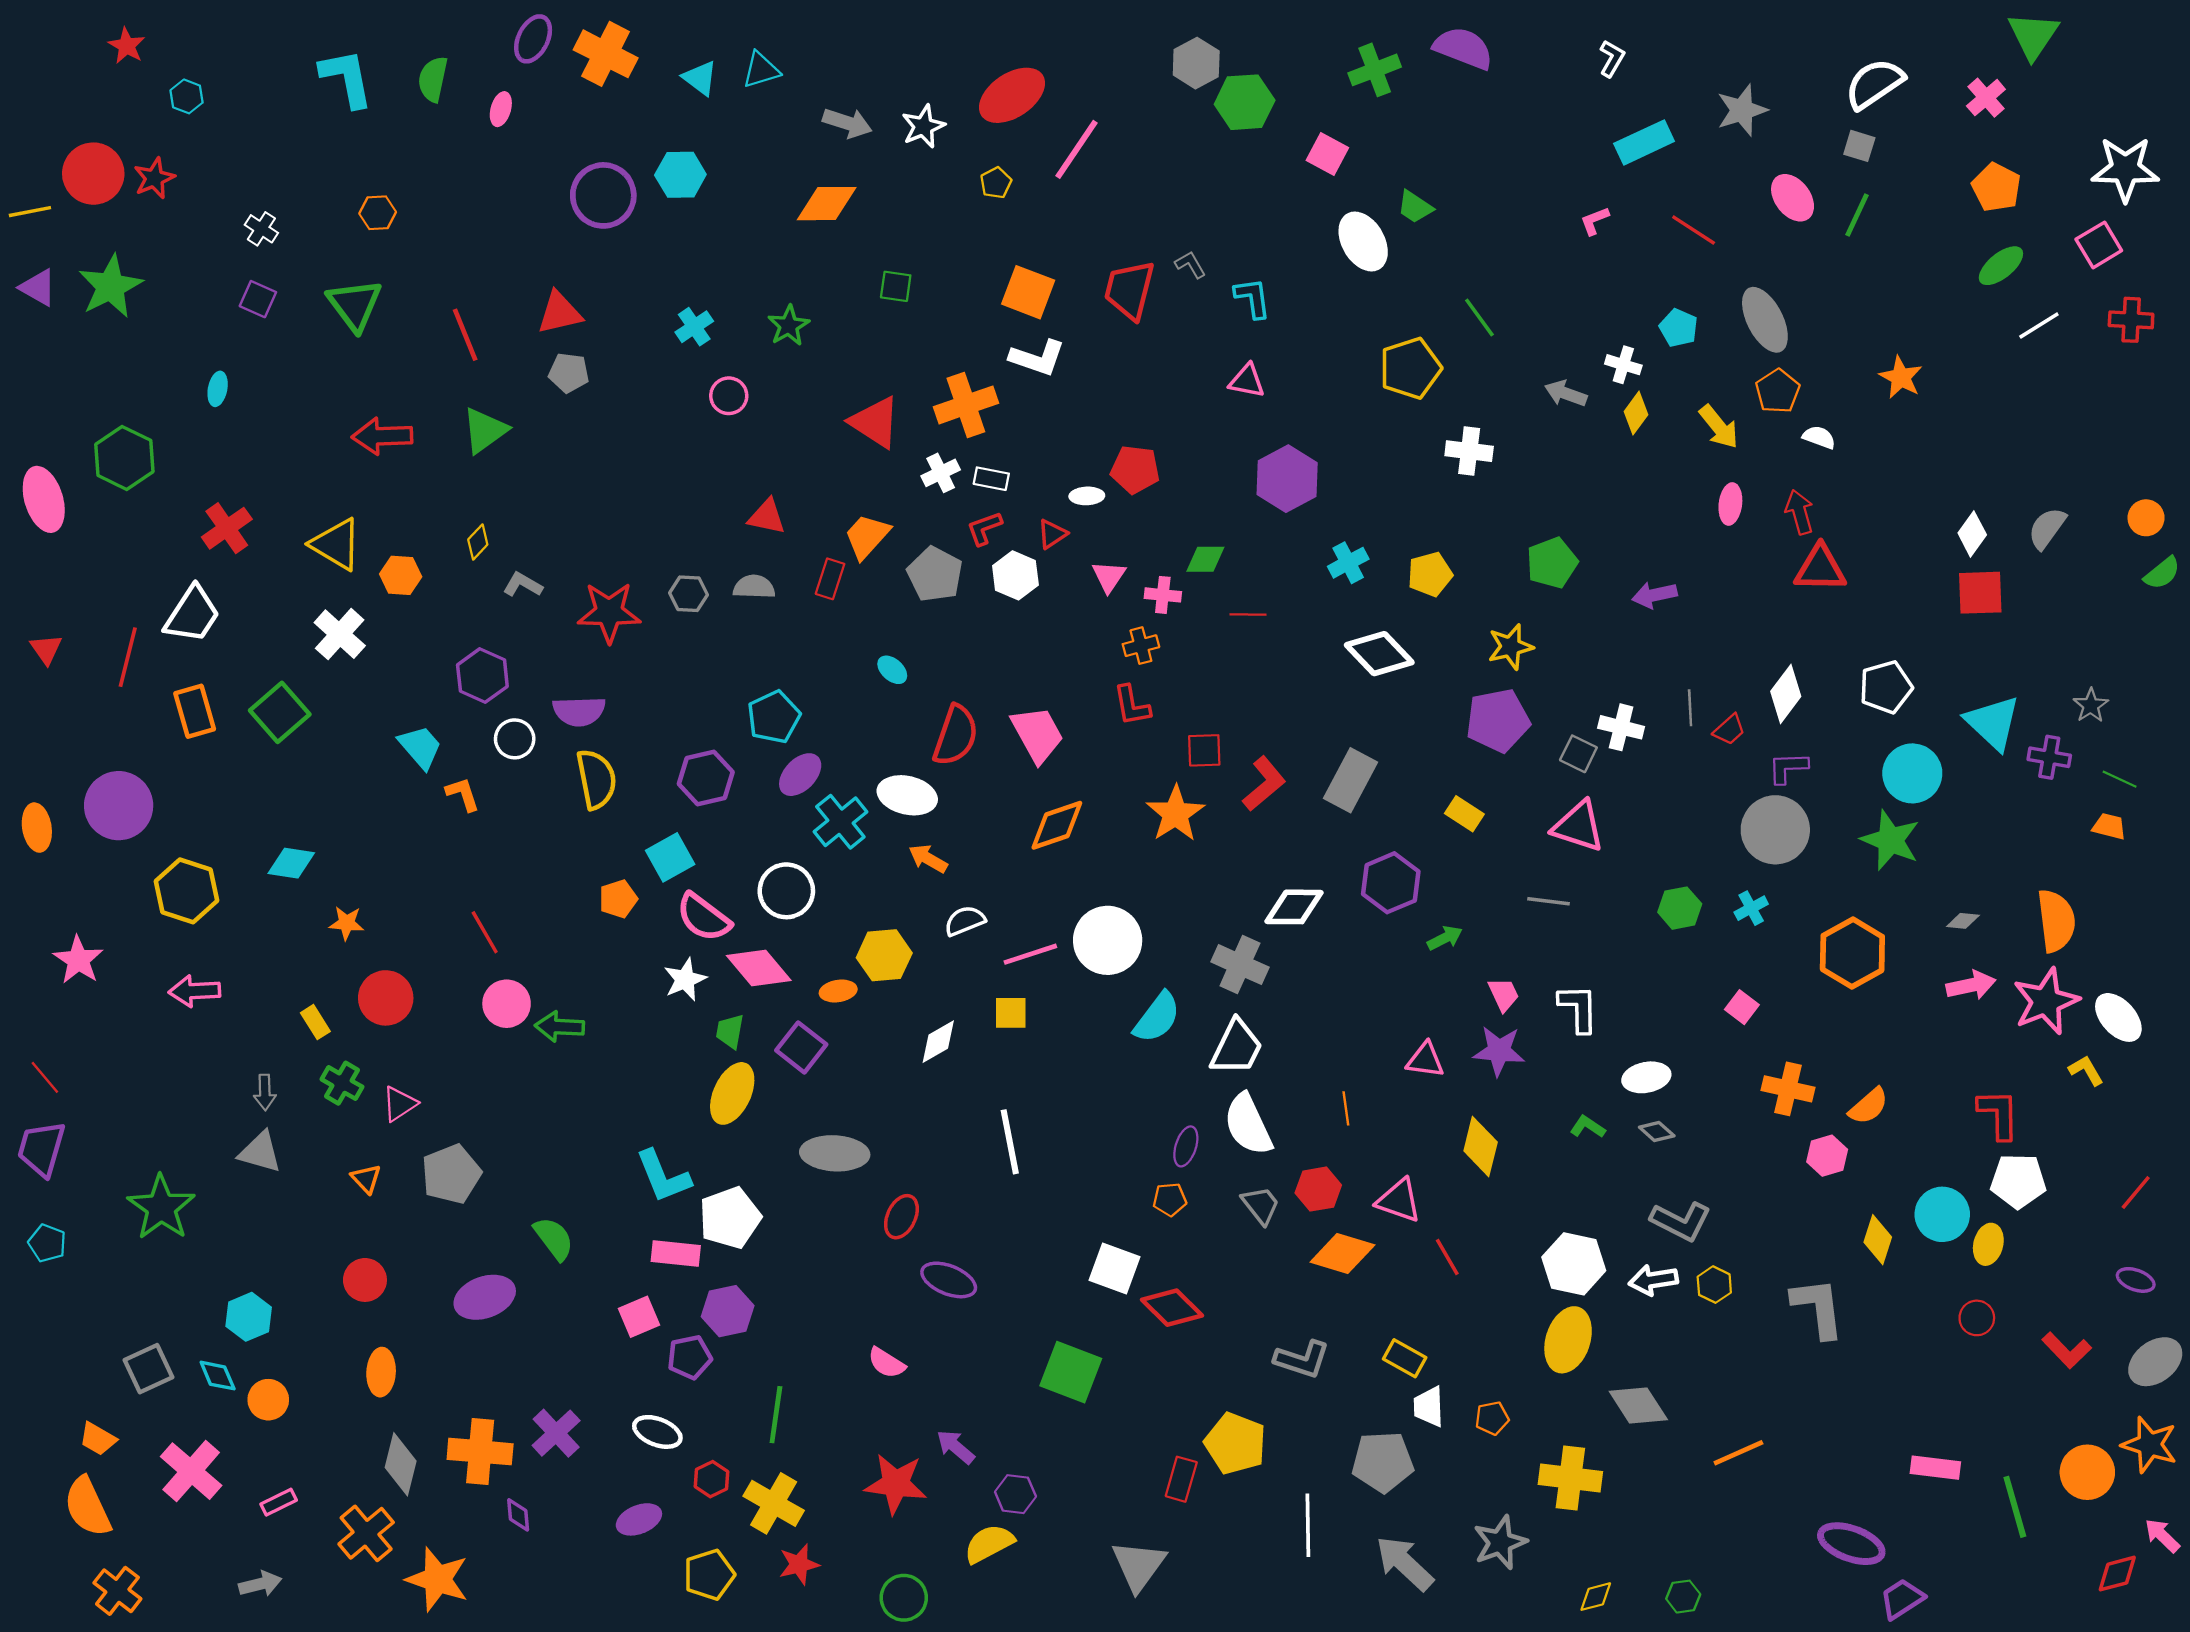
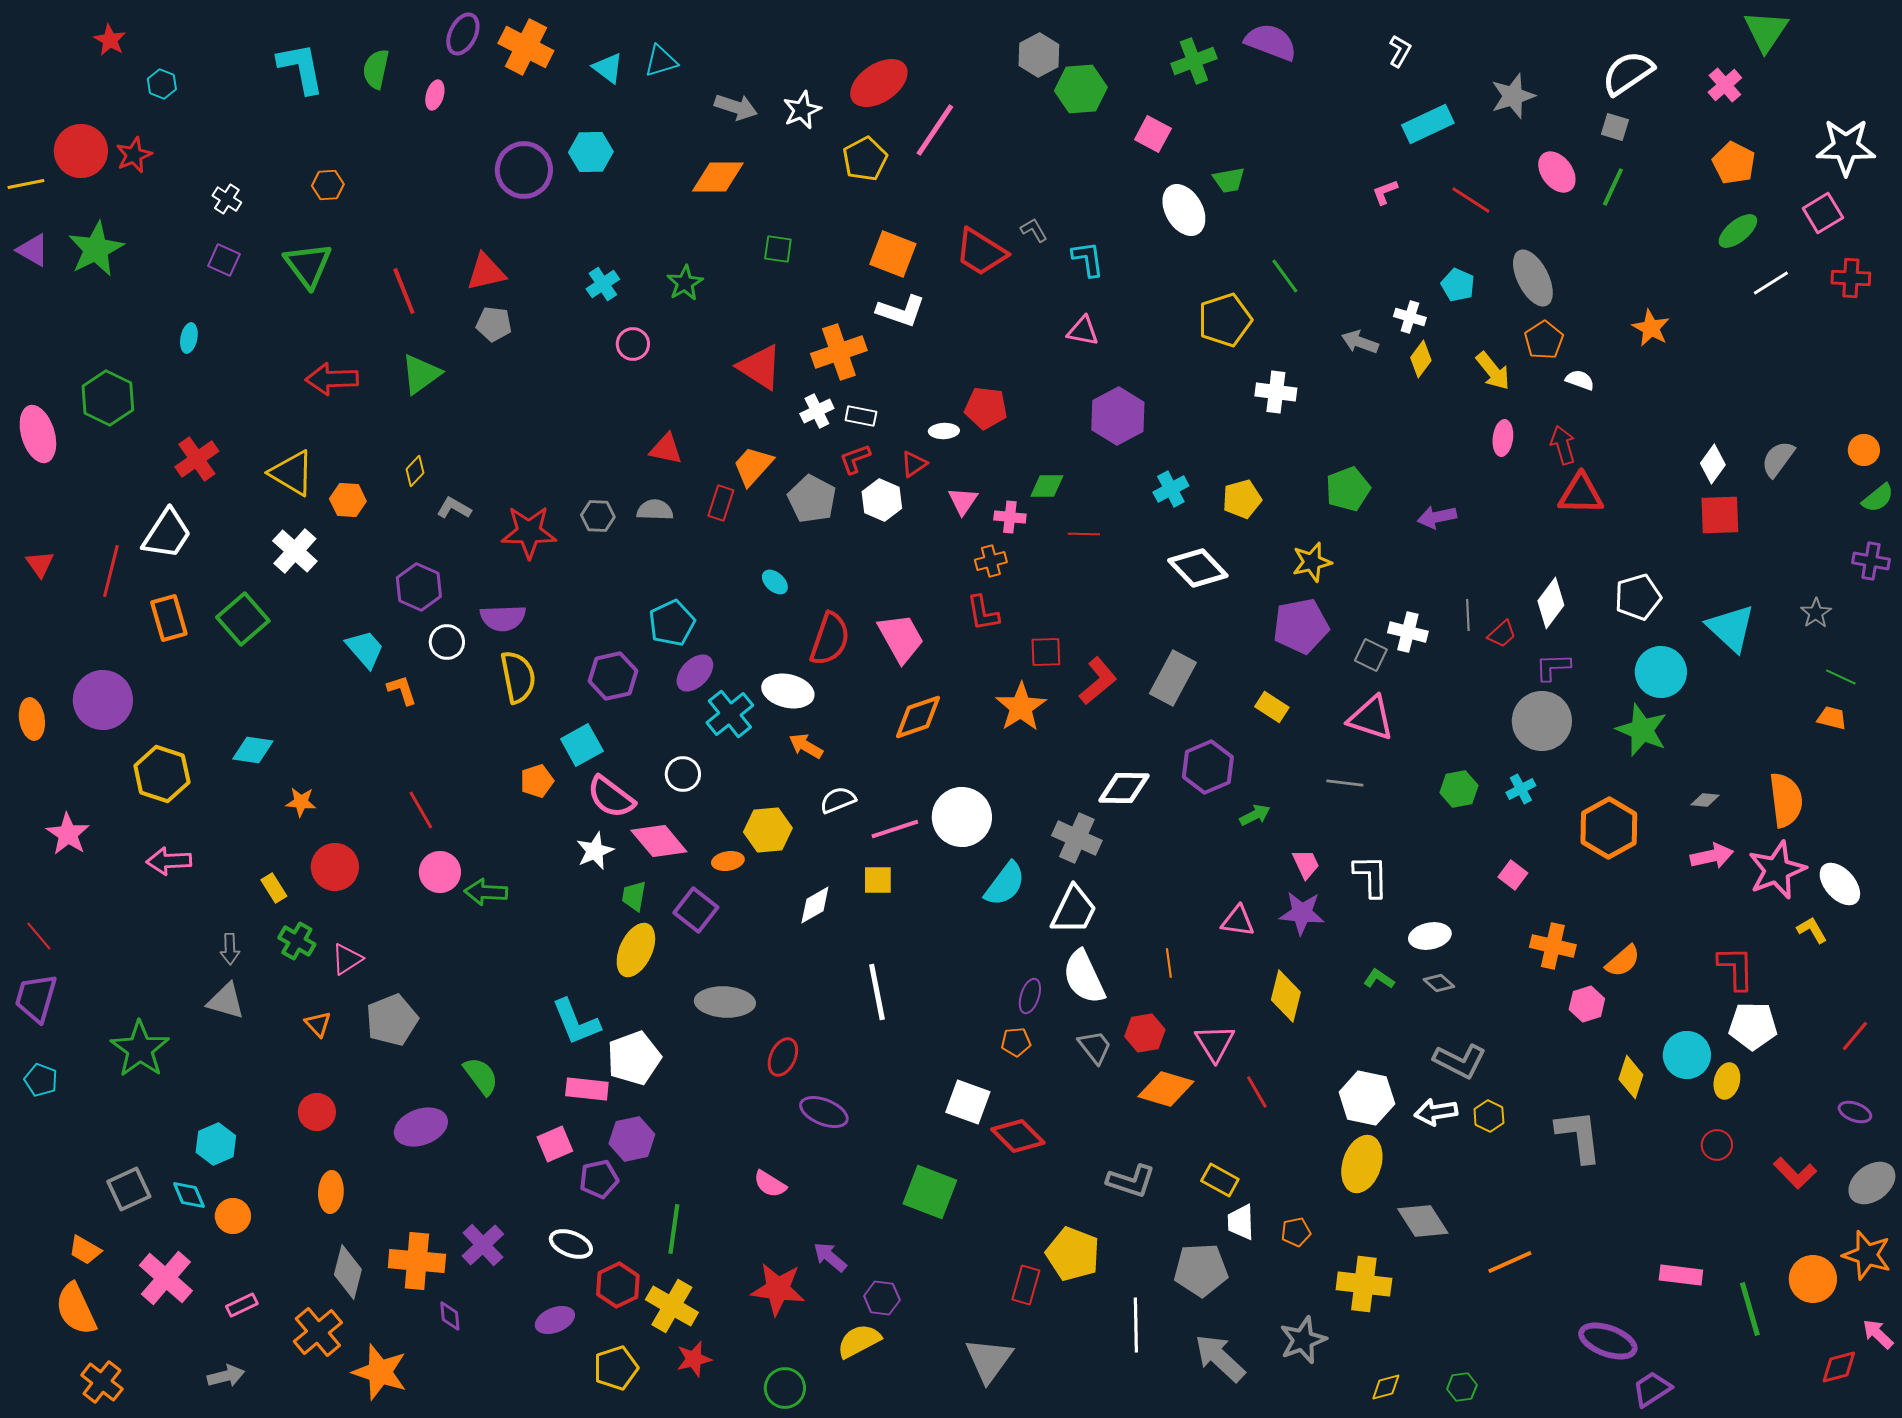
yellow pentagon: (996, 183) -> (865, 159), size x1.6
green trapezoid: (1415, 207) -> (1229, 180), turned -44
red trapezoid: (1129, 290) -> (981, 252), turned -72
purple cross: (2049, 757) -> (1871, 561), moved
white circle: (786, 891) -> (683, 774), size x0.7
pink triangle: (1399, 1201) -> (1215, 1043), turned 39
red hexagon: (712, 1479) -> (618, 1285), size x1.4

